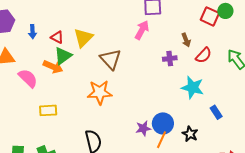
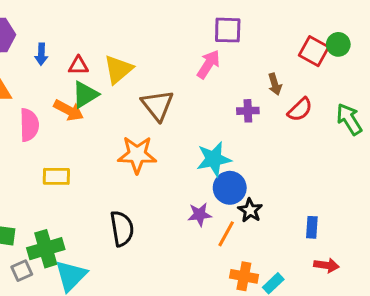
red triangle: (57, 37) -> (78, 66), turned -32
pink semicircle: (28, 78) -> (29, 125), turned 40
cyan star: (193, 87) -> (214, 159), moved, turned -30
blue rectangle: (216, 112) -> (312, 227), moved, turned 32
blue circle: (163, 123) -> (230, 188), moved
black star: (190, 134) -> (250, 210), moved

